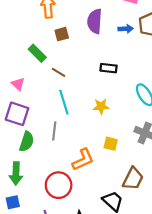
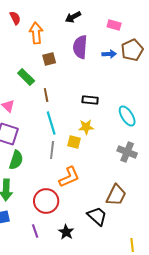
black rectangle: (109, 68) -> (90, 100), moved
brown line: (59, 72) -> (46, 95), turned 48
gray line: (54, 131) -> (52, 150), moved
yellow square: (111, 144) -> (74, 142), moved

